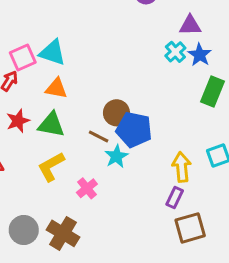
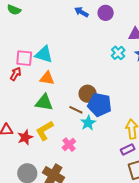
cyan cross: (175, 52) -> (118, 53), moved
pink square: (23, 58) -> (24, 58), turned 30
red star: (18, 121) -> (25, 137), moved
purple rectangle: (175, 197) -> (128, 149), turned 40

